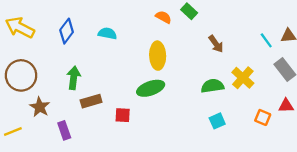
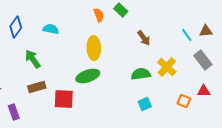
orange semicircle: (163, 17) -> (99, 15), turned 40
green arrow: (74, 78) -> (33, 59), moved, turned -42
red square: (123, 115) -> (64, 99), size x1.5

